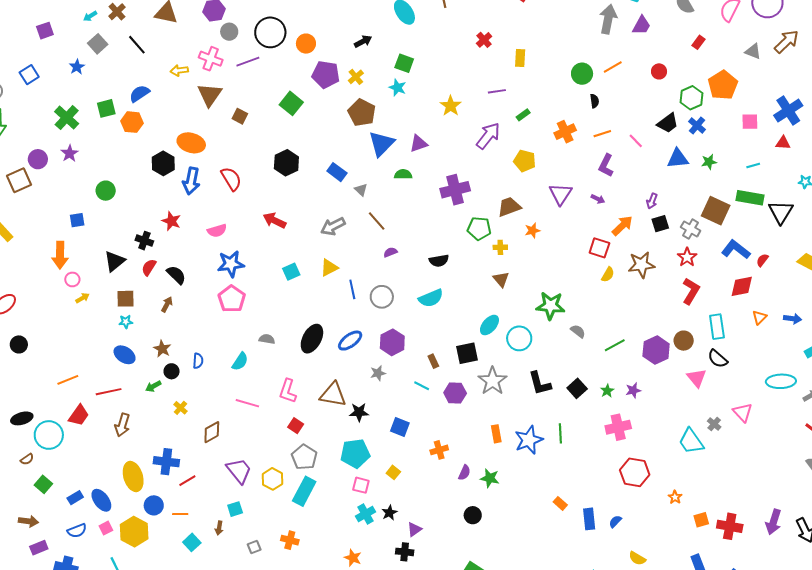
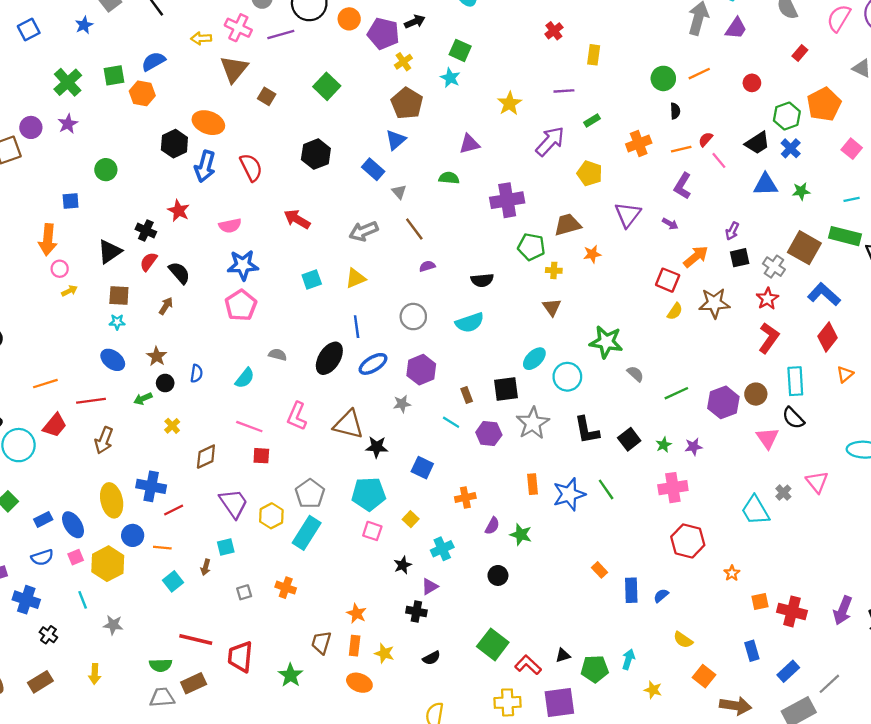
purple pentagon: (326, 74) -> (383, 34), moved
pink square: (750, 122) -> (852, 149), turned 36
blue triangle: (381, 144) -> (396, 140), moved, size x0.7
red semicircle: (762, 260) -> (706, 139), moved
red diamond: (742, 286) -> (827, 337), turned -45
blue line: (352, 289) -> (357, 327), moved
red square: (296, 426) -> (261, 456), moved, turned -35
green line: (560, 433) -> (606, 489), turned -36
cyan cross: (366, 514) -> (442, 549), moved

